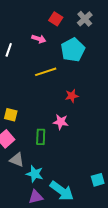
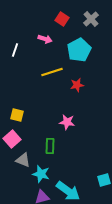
red star: (72, 96) -> (77, 85), moved
green rectangle: (41, 137) -> (50, 146), moved

